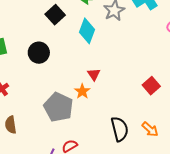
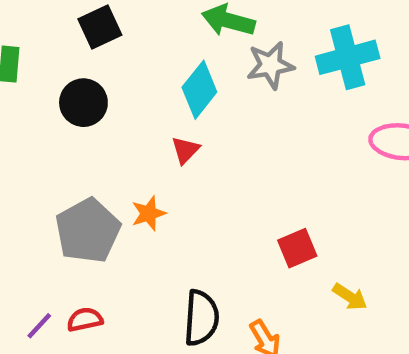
black square: (55, 15) -> (100, 27), moved
red triangle: (94, 74) -> (185, 150), moved

